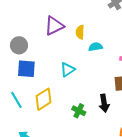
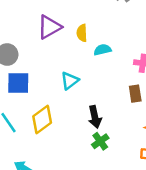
black arrow: (104, 103) -> (95, 117), moved
green cross: (79, 111) -> (100, 141), moved, turned 32

